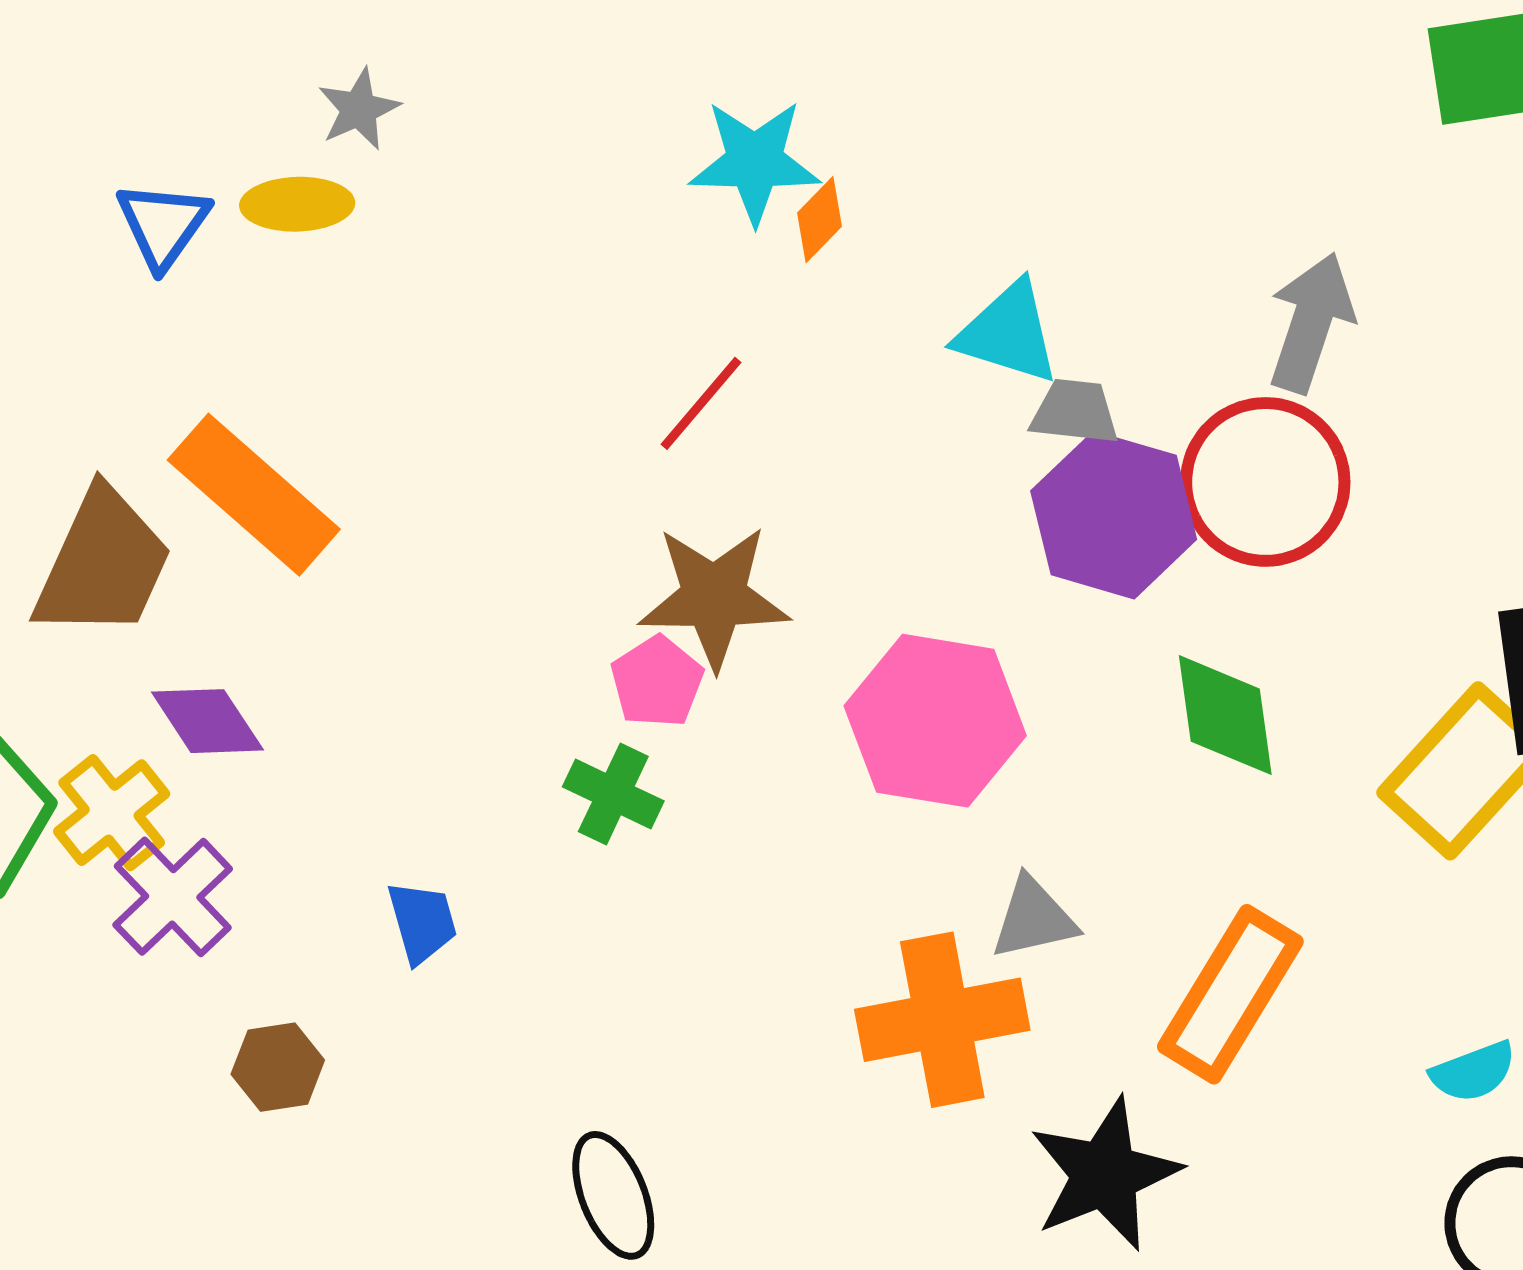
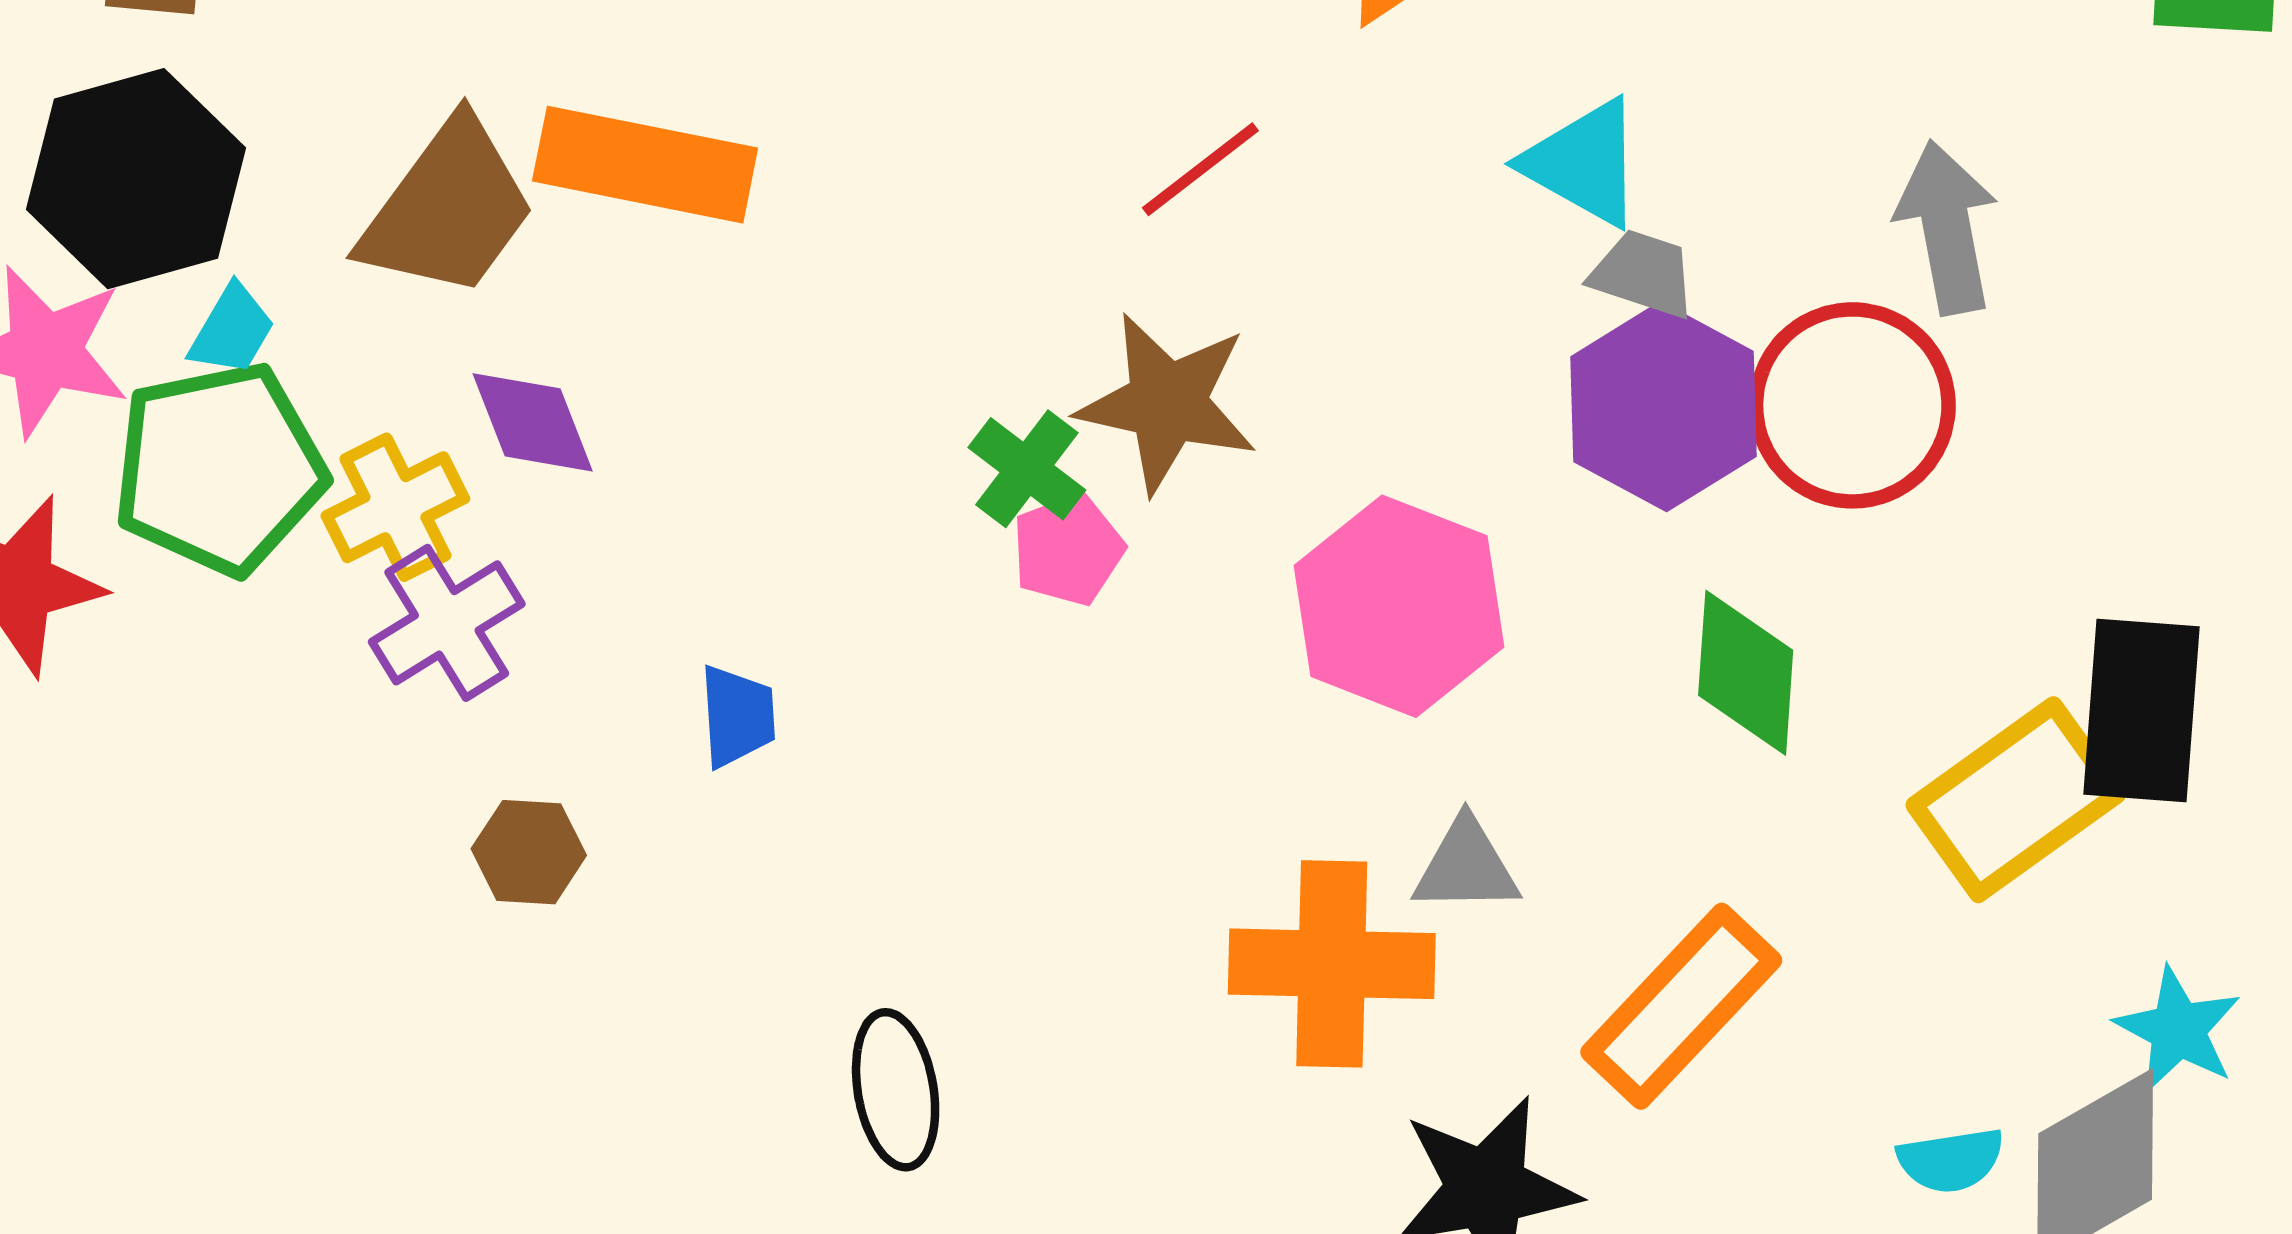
gray arrow: (1311, 323) -> (1947, 227), turned -41
orange rectangle: (254, 495) -> (645, 165), turned -42
pink pentagon: (657, 682) -> (1068, 549), moved
green cross: (613, 794) -> (1027, 469), moved

